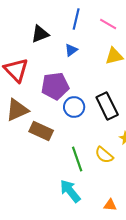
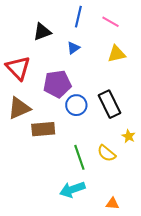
brown rectangle: (41, 131) -> (43, 129), turned -30
cyan arrow: (70, 191) -> (72, 189), turned -70

